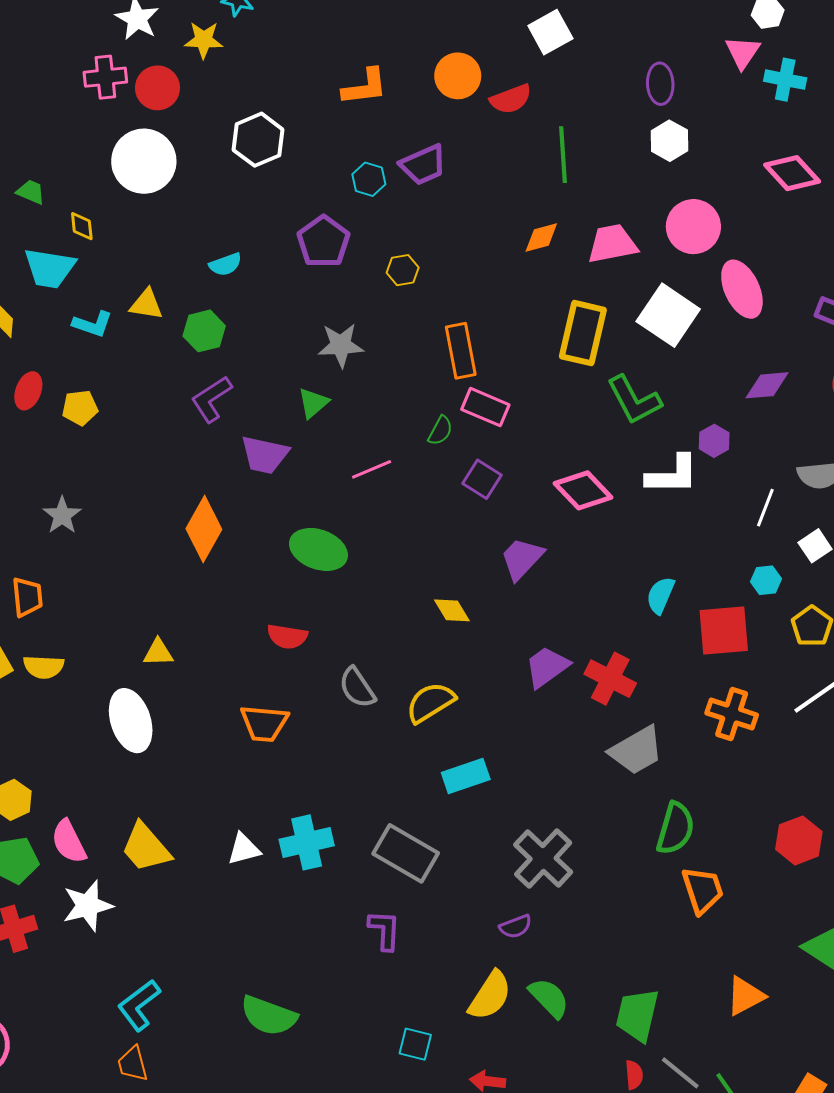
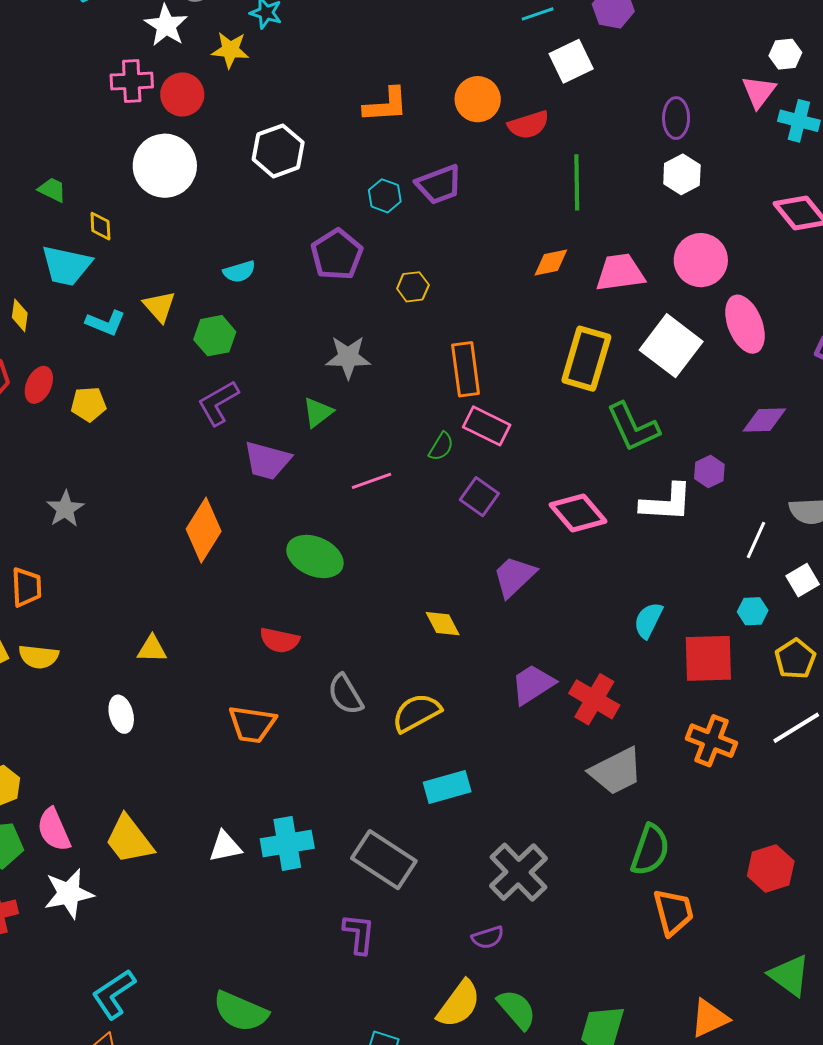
yellow triangle: (146, 304) -> (159, 306), turned 36
white ellipse: (131, 721) -> (121, 714), size x0.6

